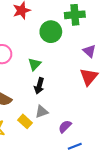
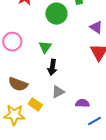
yellow rectangle: (25, 121) -> (35, 104), moved
purple semicircle: (65, 127) -> (82, 103), turned 56

